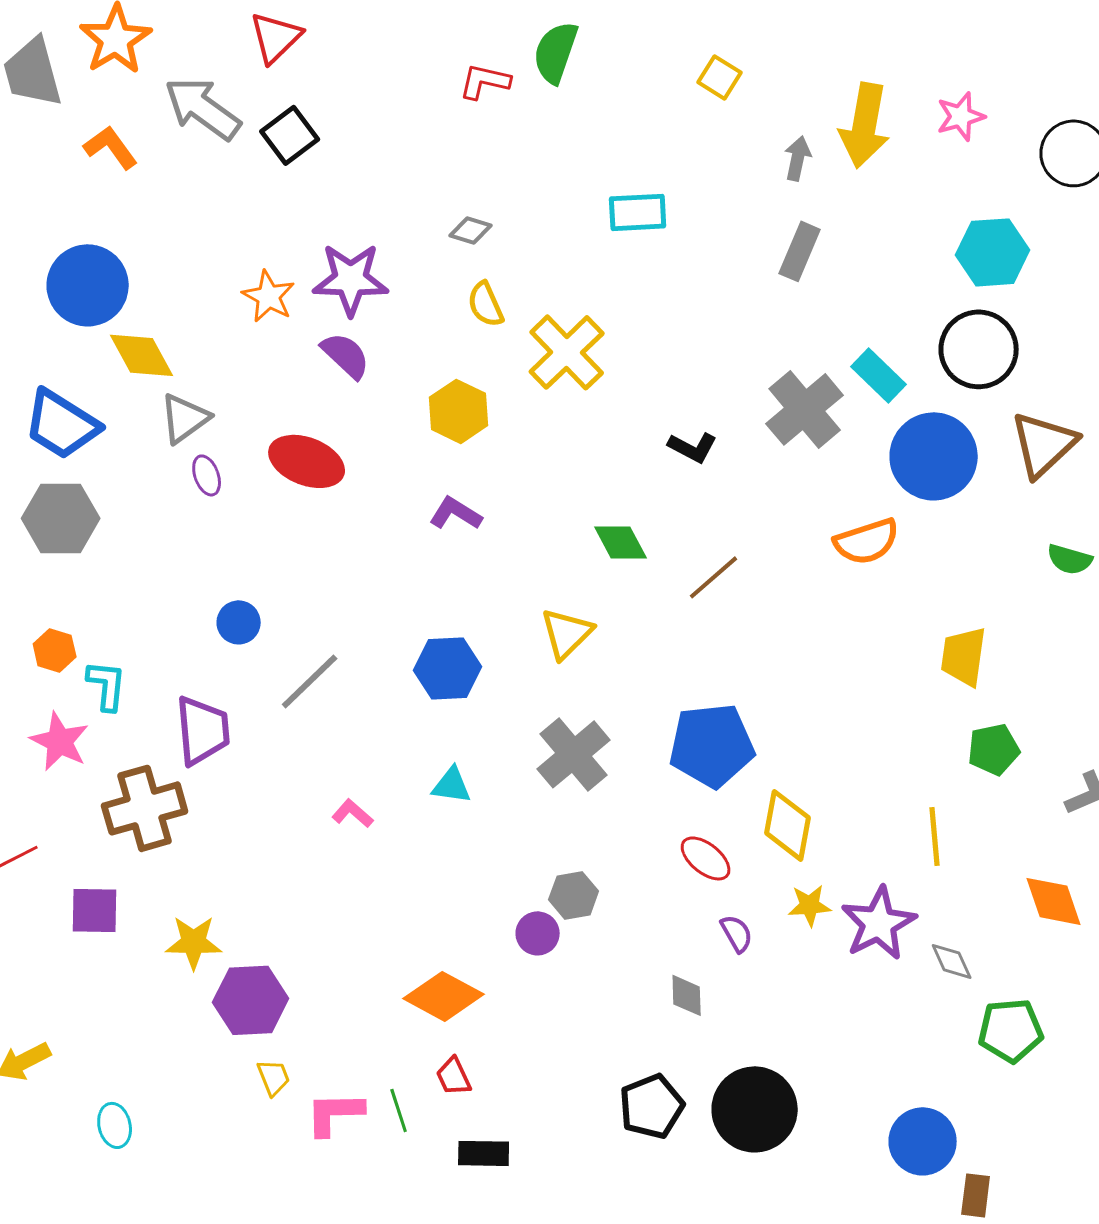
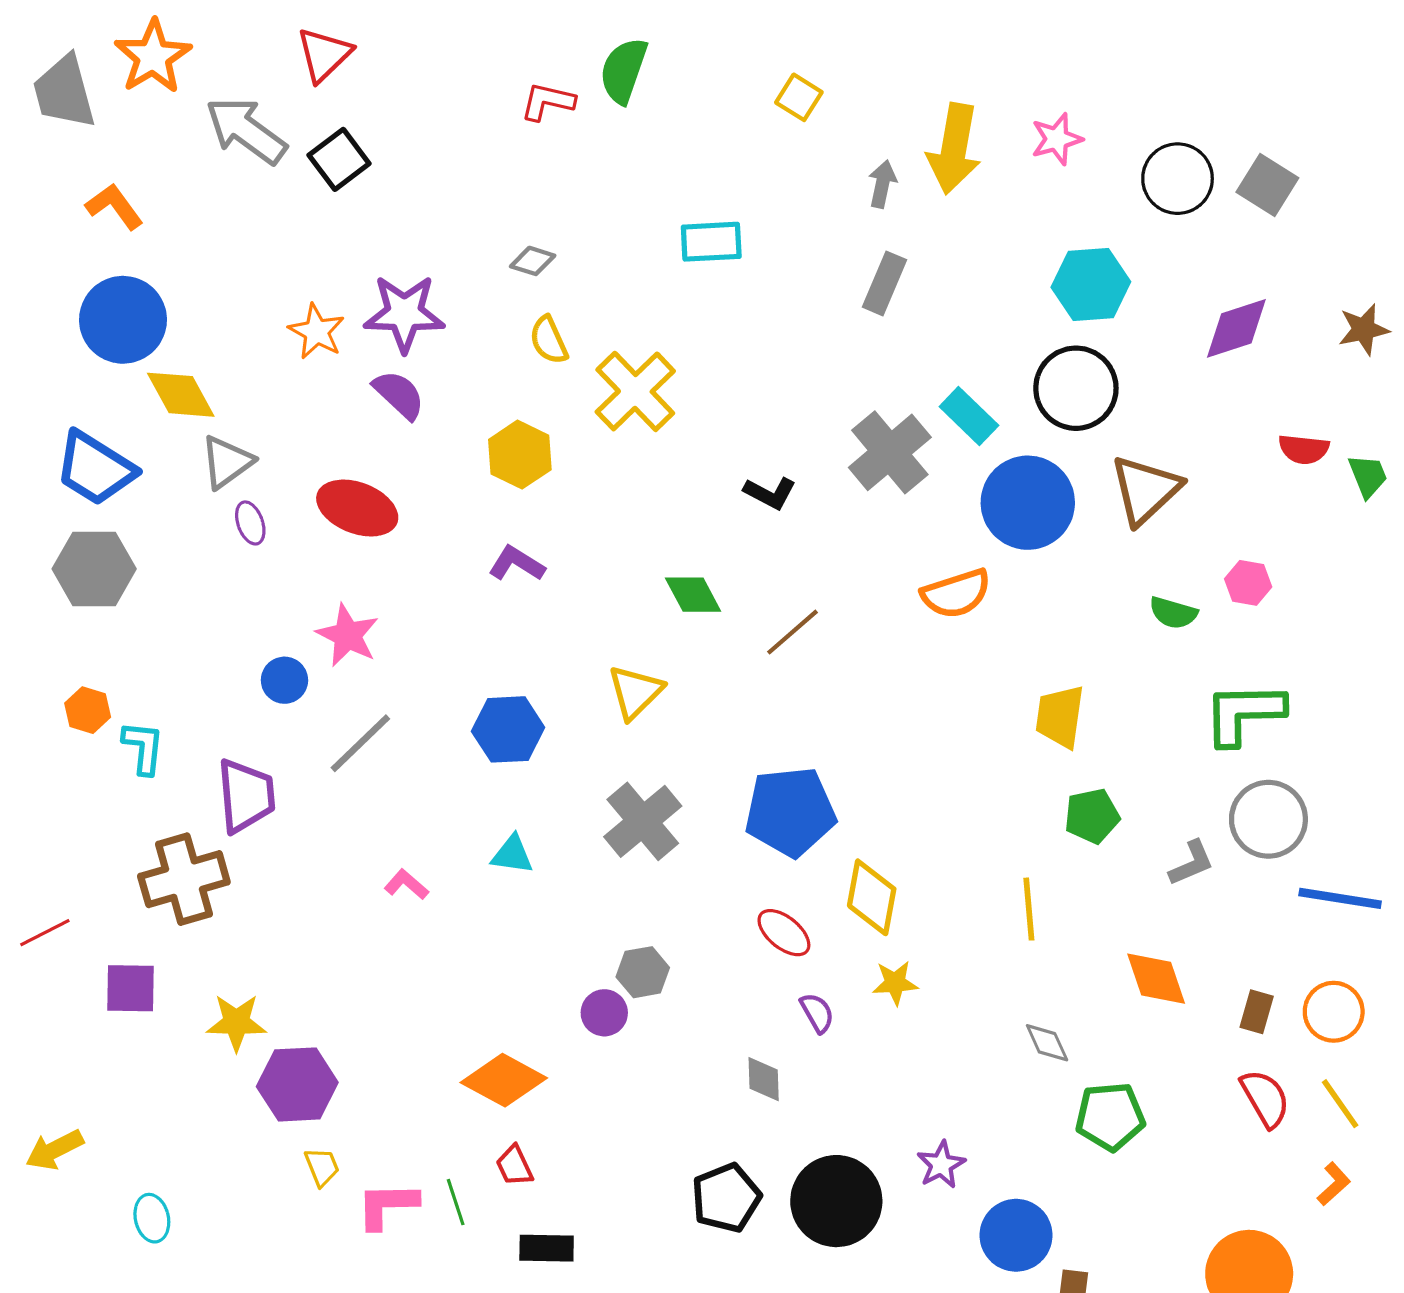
orange L-shape: (111, 147) -> (114, 206), moved
pink star: (60, 741) -> (348, 635), moved
purple star: (879, 923) -> (941, 1165), moved, size x0.6

